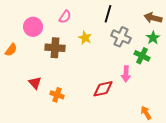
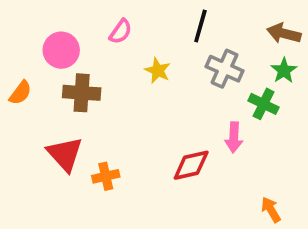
brown cross: (55, 48) -> (82, 93), moved
red triangle: (35, 83) -> (65, 154), size x1.5
orange cross: (57, 95) -> (106, 176), turned -32

